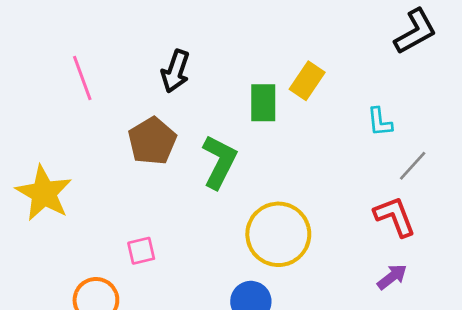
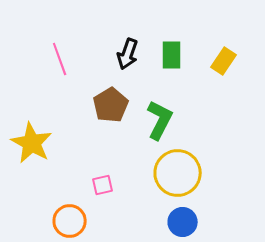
green rectangle: (263, 103) -> (172, 55), moved
yellow circle: (278, 234) -> (178, 173), moved

